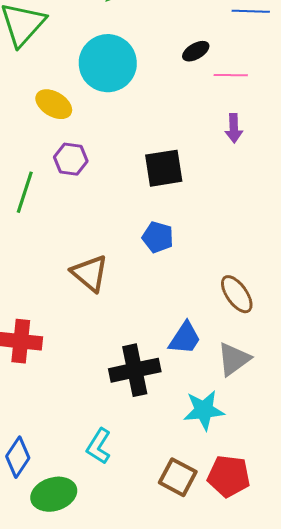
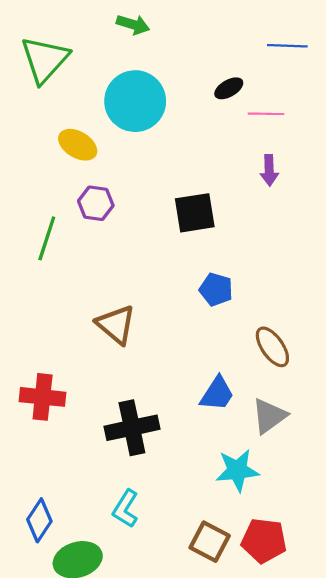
blue pentagon: (158, 237) -> (216, 289), moved
black cross: (135, 370) -> (132, 428), moved

